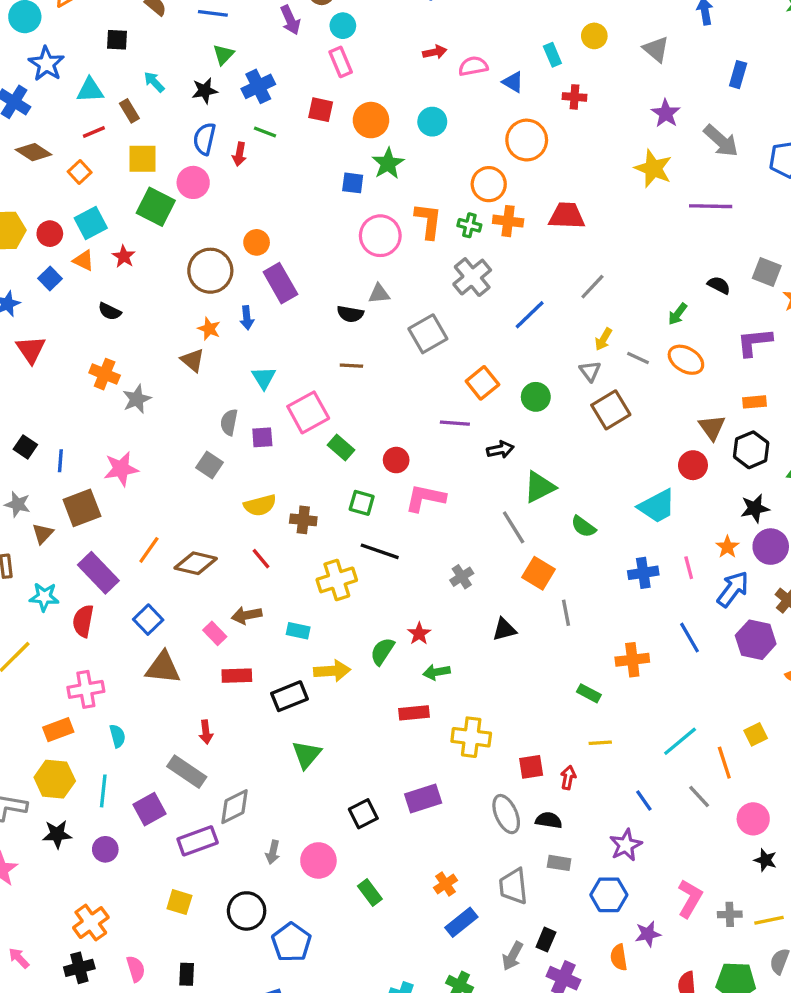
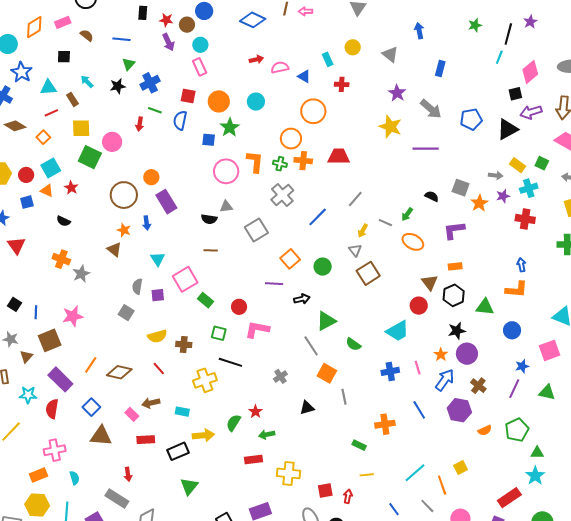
blue semicircle: (204, 139) -> (180, 120), moved
blue square: (50, 278) -> (27, 202), turned 32
gray line: (638, 358) -> (385, 223), moved

